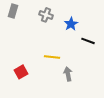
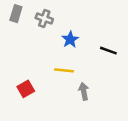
gray cross: (46, 15) -> (44, 18), moved
blue star: (71, 24) -> (70, 39), moved

